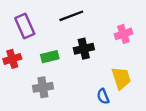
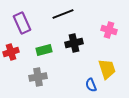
pink cross: (123, 34) -> (109, 30), turned 35

